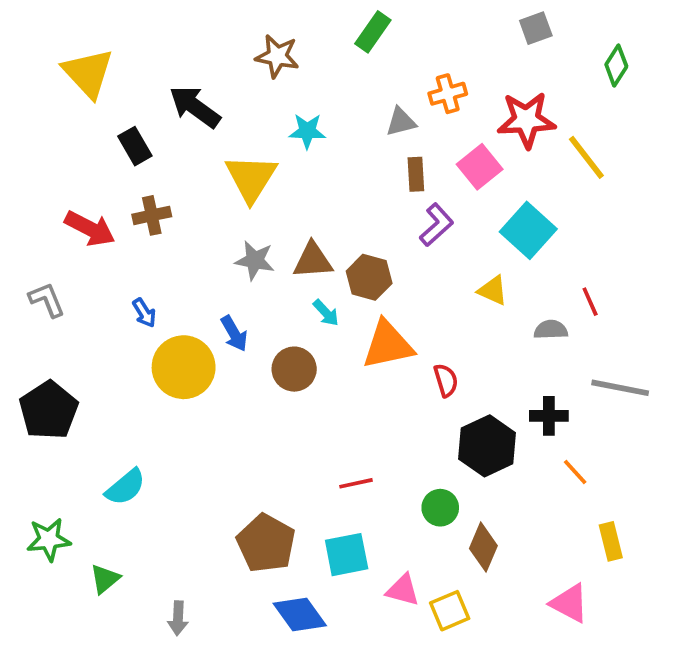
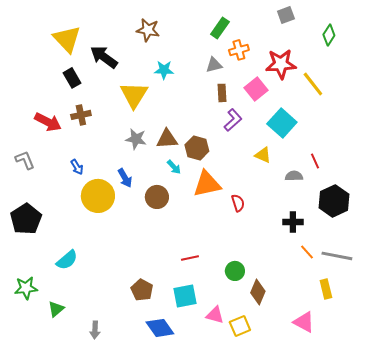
green rectangle: (373, 32) -> (220, 28), moved
yellow triangle: (88, 73) -> (67, 39), moved
gray line: (620, 388) -> (337, 256), moved
black hexagon: (487, 446) -> (334, 201), moved
brown pentagon: (266, 543) -> (142, 290), size x0.7

